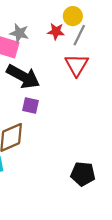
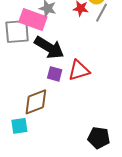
red triangle: (77, 65) -> (79, 70), moved, turned 40

